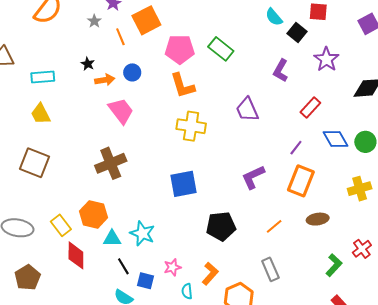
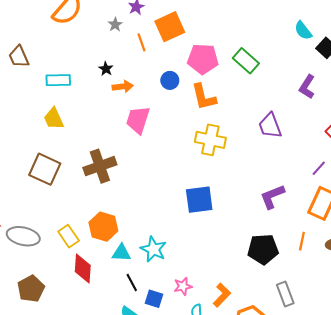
blue circle: (132, 72) -> (170, 80), moved
pink trapezoid: (121, 111) -> (138, 120), turned -128
brown cross: (111, 163) -> (100, 166), moved
black pentagon: (221, 226) -> (263, 249), moved
orange line: (274, 226) -> (302, 241), moved, turned -42

